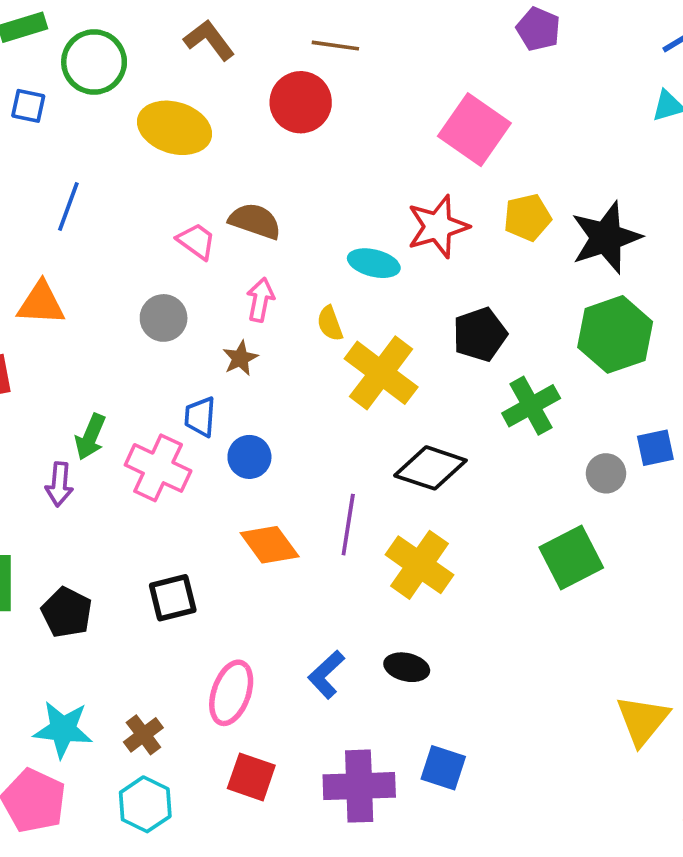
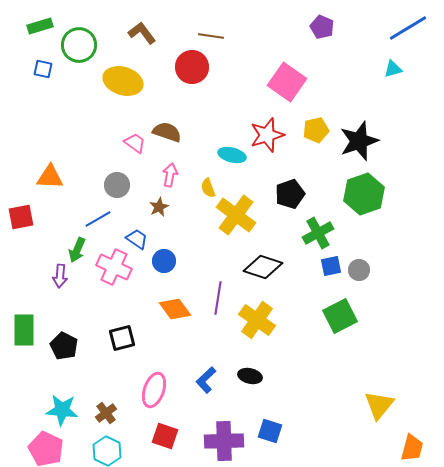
blue line: (68, 206) -> (98, 219), moved, turned 40
blue trapezoid: (200, 417) -> (137, 239), turned 120
blue square: (655, 448) -> (331, 266), moved

